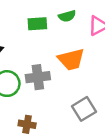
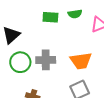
orange trapezoid: (71, 59) -> (81, 61), moved

